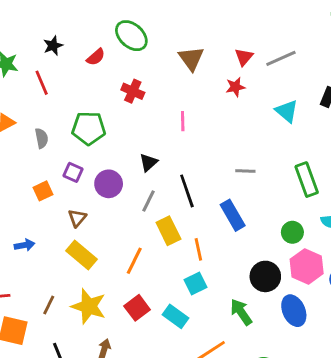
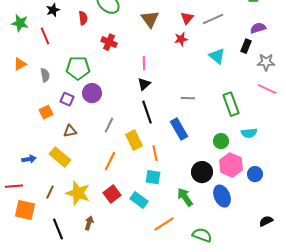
red semicircle: (96, 57) -> (83, 18), turned -56
black triangle: (148, 162) -> (144, 84), moved
purple circle: (109, 184) -> (92, 93), moved
gray line: (148, 201) -> (109, 125), moved
brown triangle: (77, 218) -> (70, 131), turned 40
blue arrow: (25, 245) -> (29, 159), moved
yellow rectangle: (82, 255) -> (60, 157), moved
cyan square: (195, 284) -> (153, 177), turned 35

